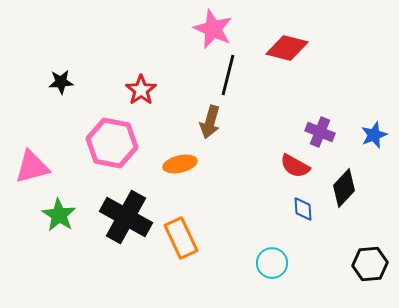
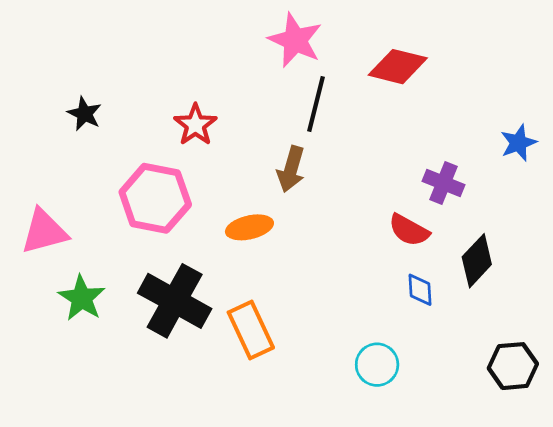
black star: (61, 82) -> (84, 114), turned 30
blue star: (374, 135) -> (518, 143), moved

